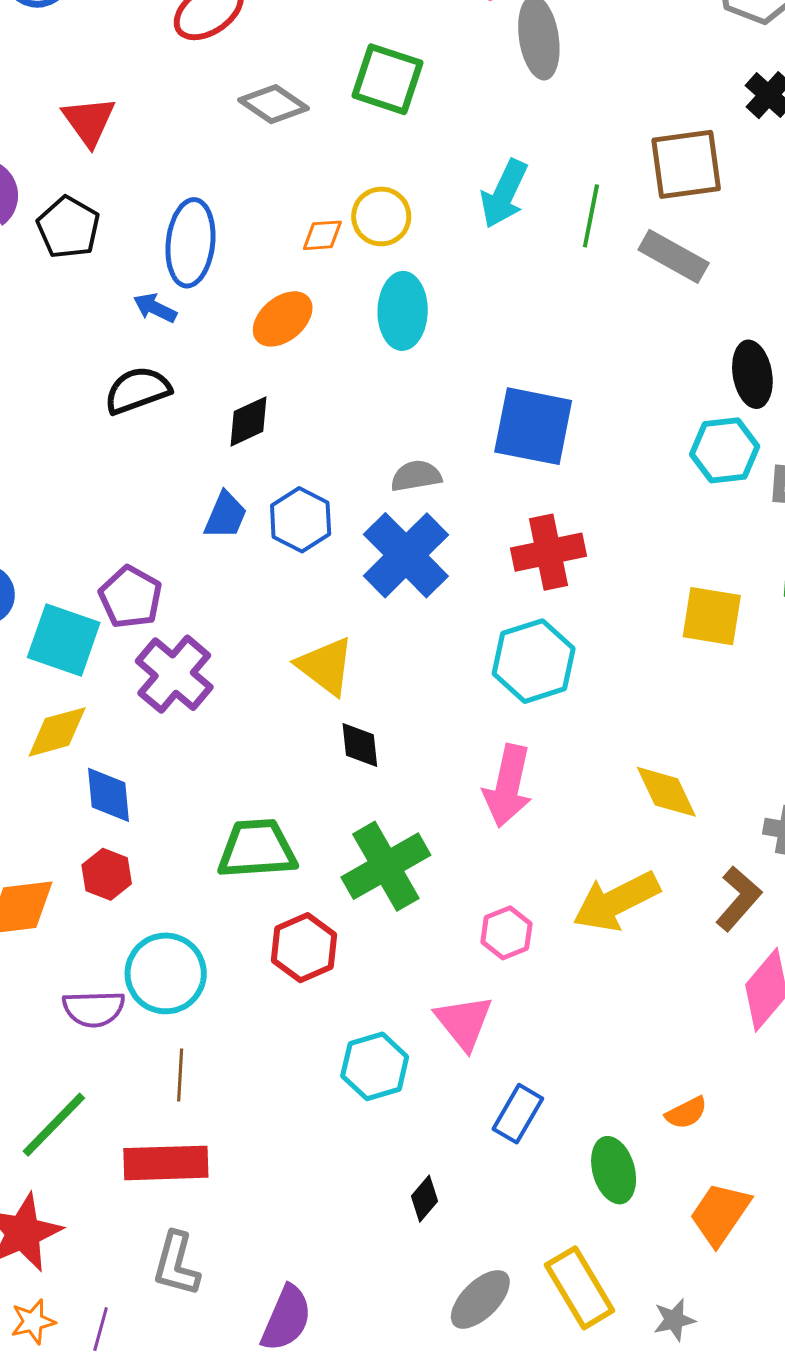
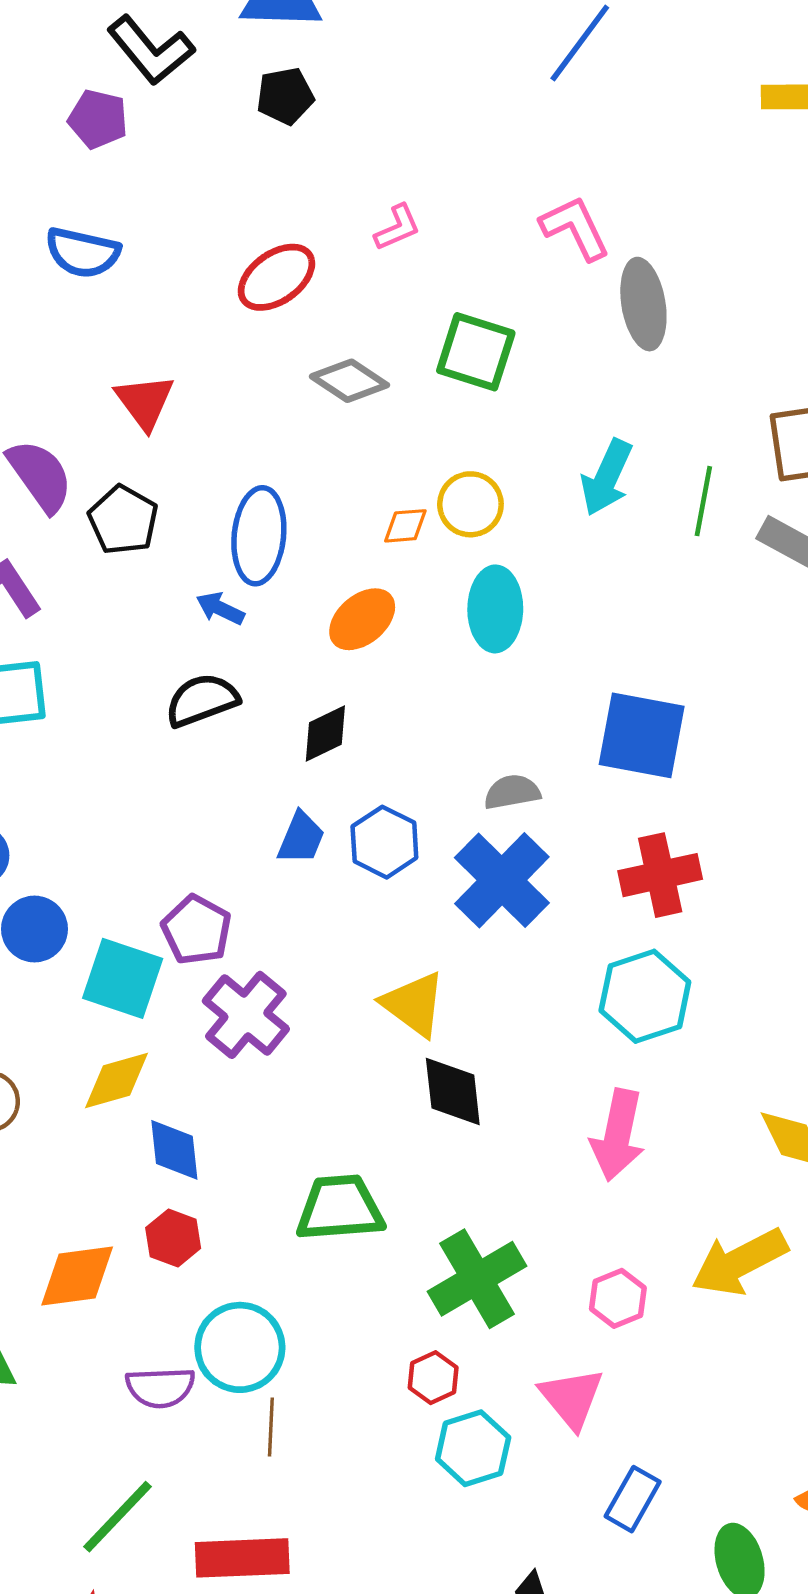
black diamond: (360, 745) -> (453, 1091), size x1.4
green cross: (386, 866) -> (477, 1279), moved
red hexagon: (304, 948) -> (433, 1378), moved, size x0.7
brown line: (180, 1075) -> (271, 1427), moved

